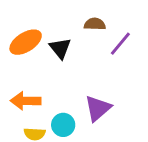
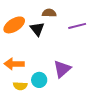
brown semicircle: (95, 24) -> (49, 13), moved
purple line: (120, 44) -> (77, 26), turned 36

